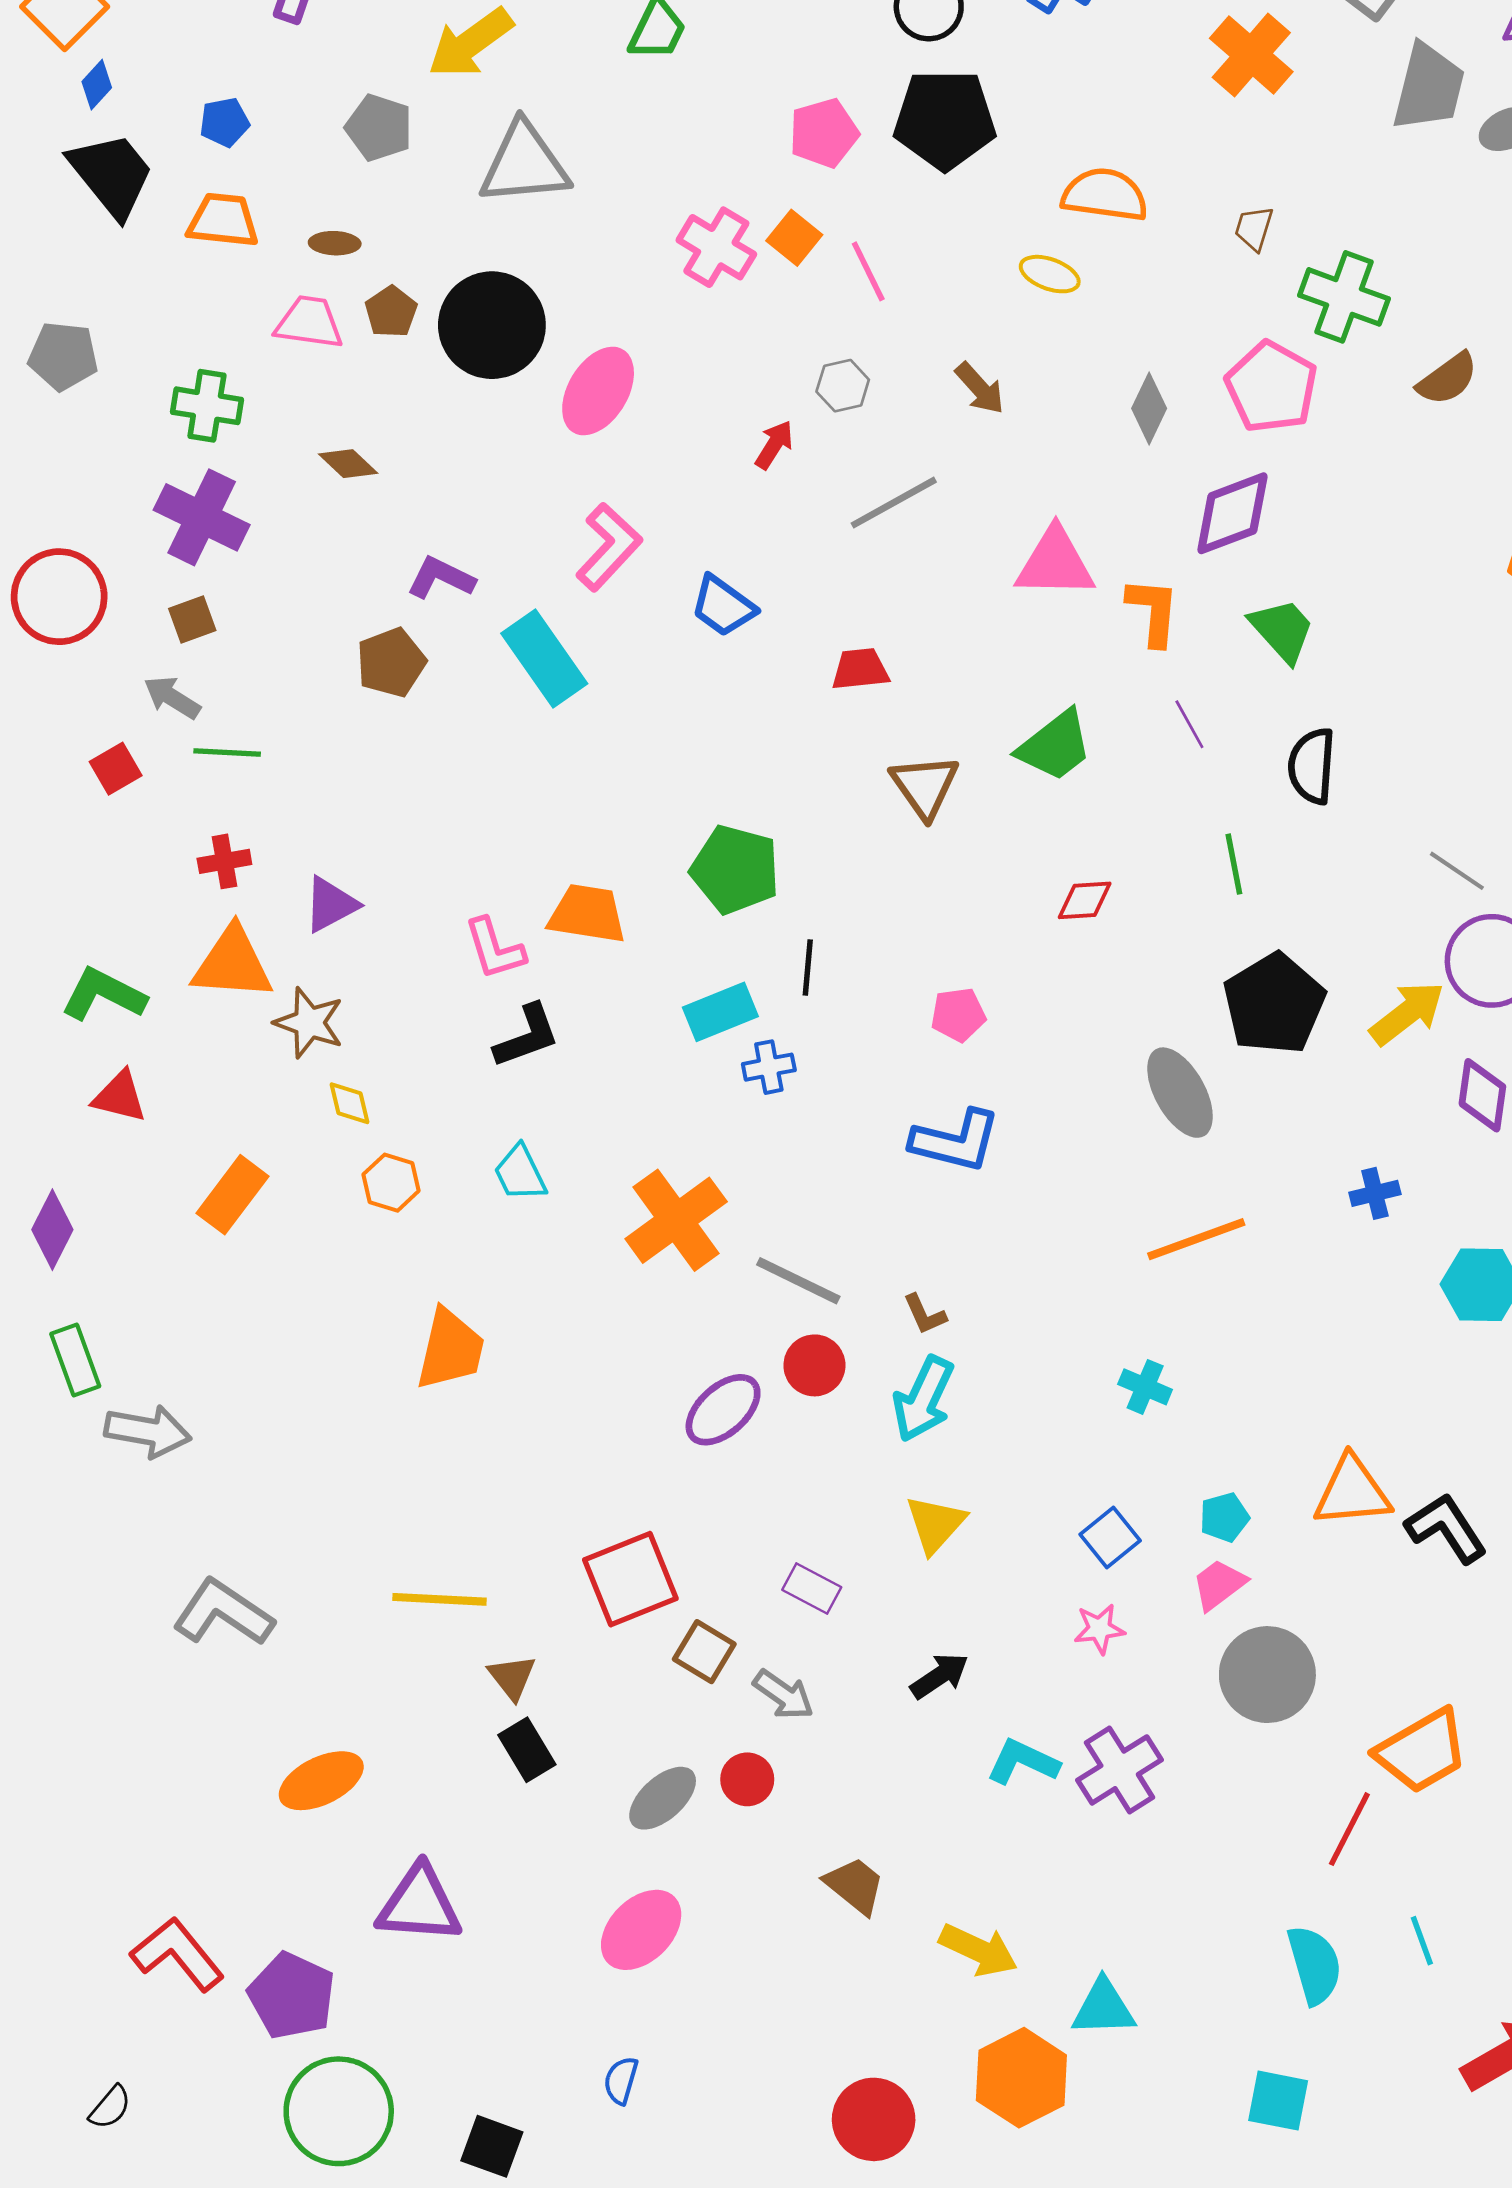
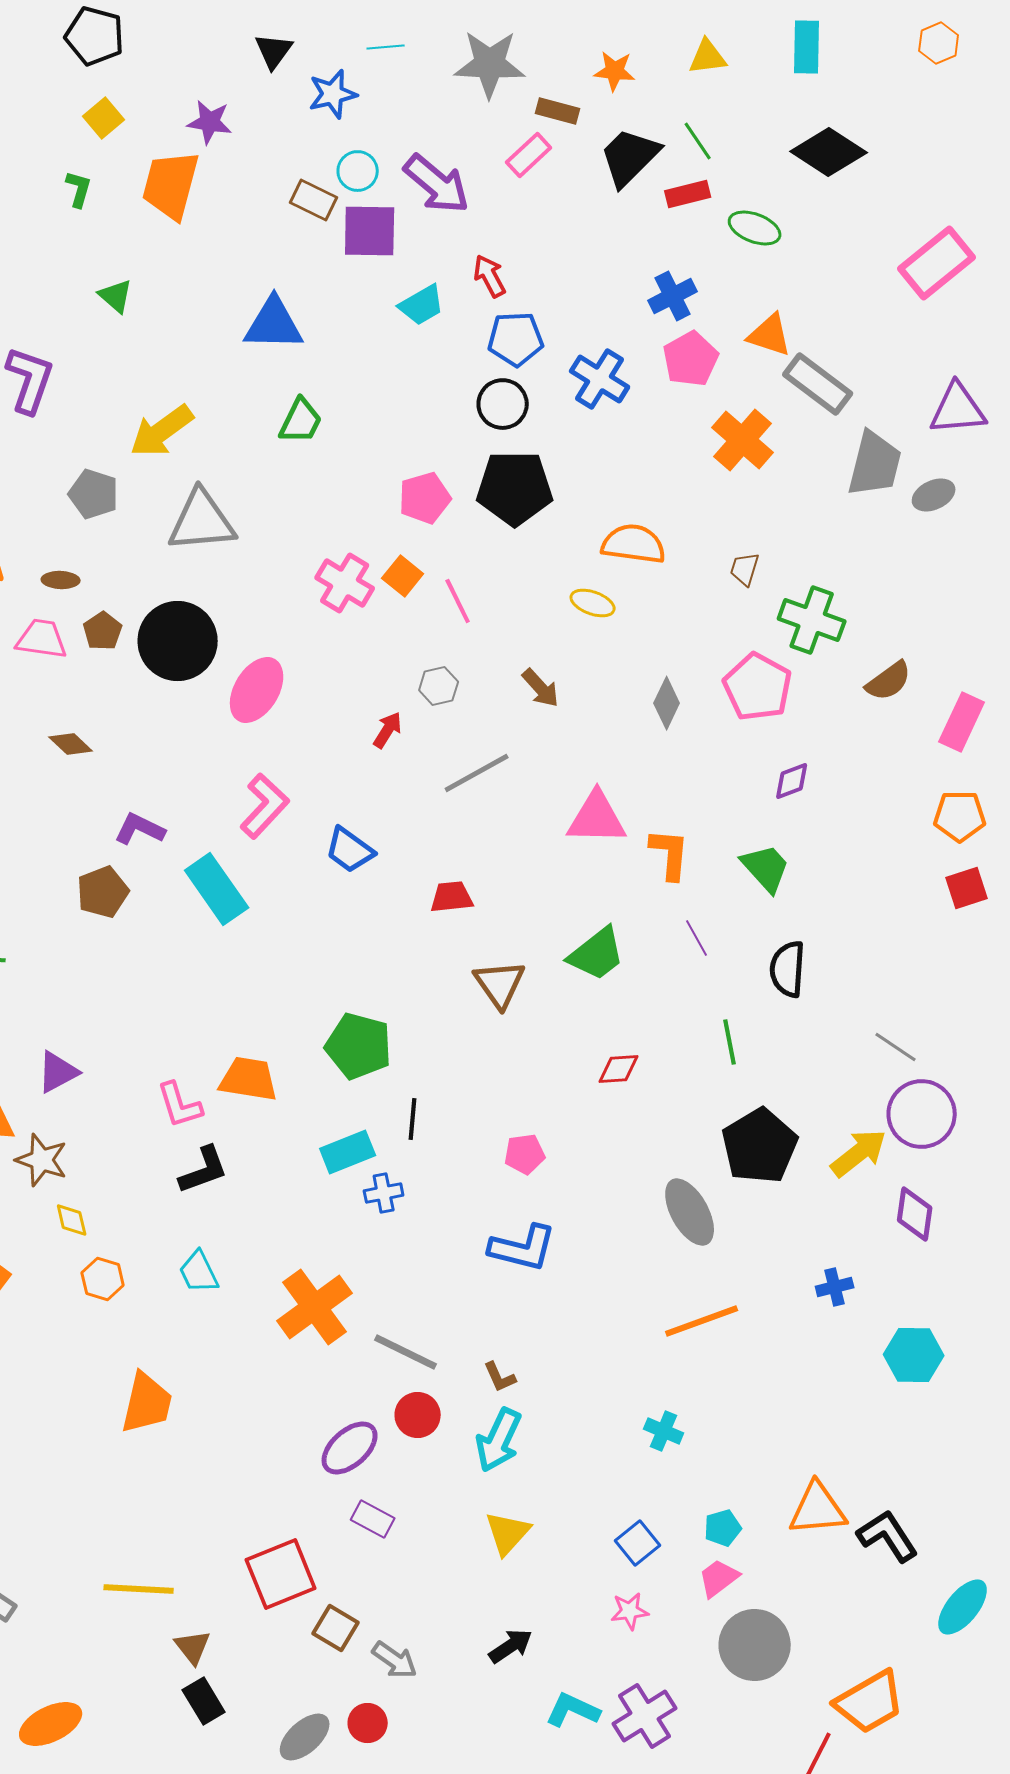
purple diamond: (1232, 513) -> (792, 781), moved, size x0.6
purple rectangle: (812, 1589) -> (373, 1519), moved

